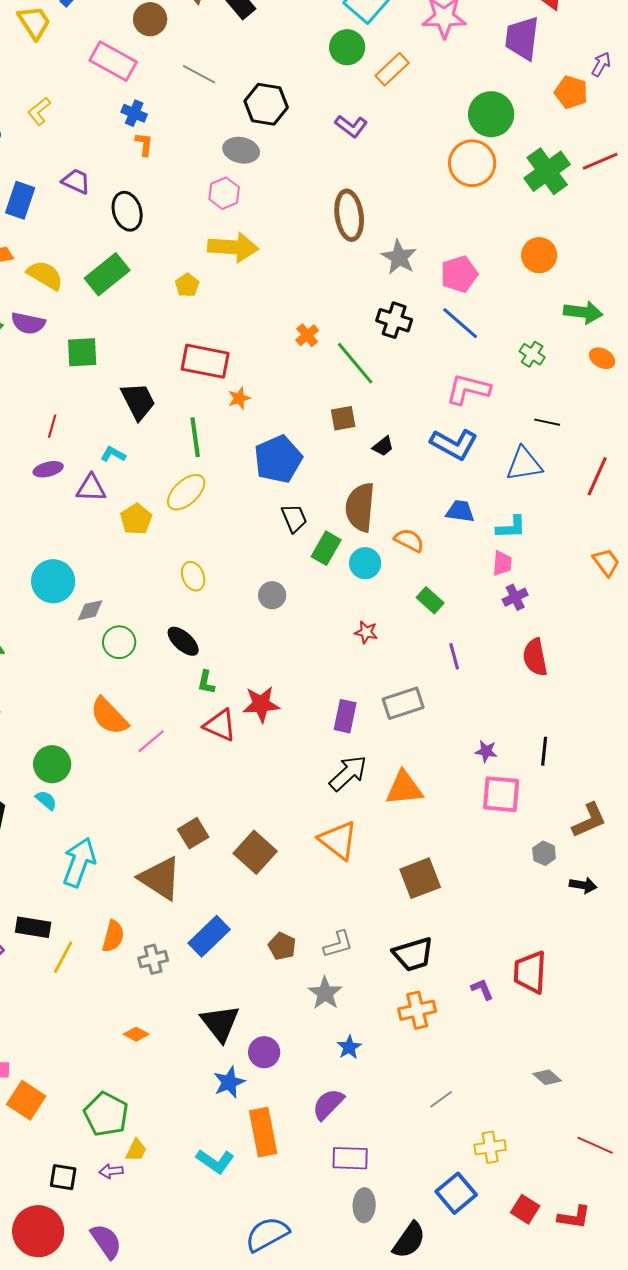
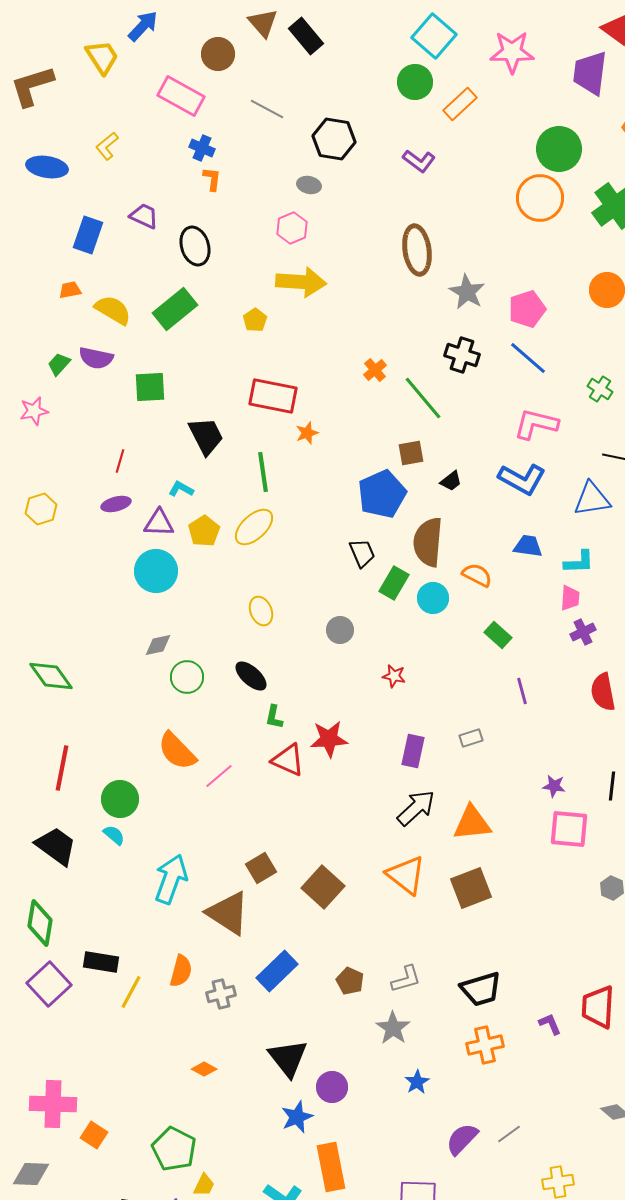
gray ellipse: (241, 150) -> (309, 185), size x0.7
blue pentagon: (278, 459) -> (382, 494), moved
yellow pentagon: (136, 519) -> (204, 531), moved
cyan circle: (53, 581) -> (156, 571), moved
red star: (366, 632) -> (394, 676), moved
gray rectangle: (403, 703) -> (471, 738), size x0.6
cyan arrow: (79, 862) -> (171, 879), moved
brown square: (420, 878) -> (471, 888), moved
orange square: (26, 1100) -> (94, 1135), size x0.7
purple semicircle: (328, 1104) -> (462, 1139), moved

